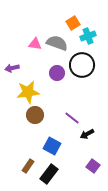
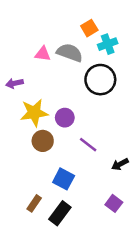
purple circle: (57, 73) -> (65, 118), moved
black arrow: (87, 134) -> (120, 164), moved

